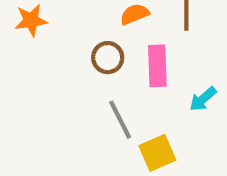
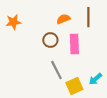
cyan arrow: (203, 99) -> (95, 79), moved

